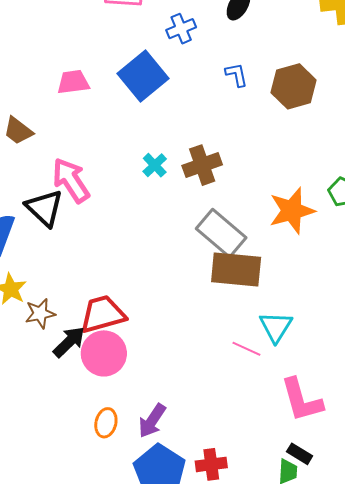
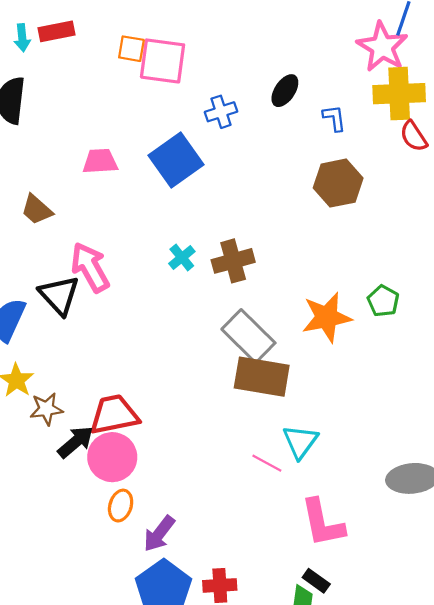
blue L-shape: (237, 75) -> (334, 118), moved
orange ellipse: (106, 423) -> (121, 506), moved

